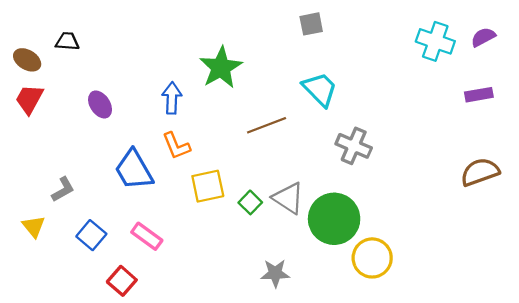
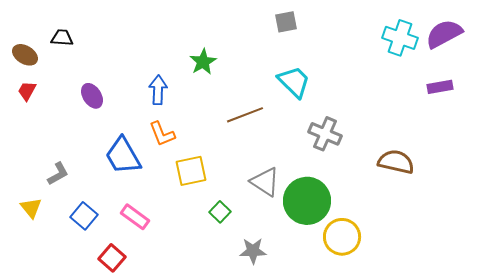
purple semicircle: (483, 37) -> (444, 34), size x1.6
green star: (221, 67) -> (203, 62), size x0.7
red trapezoid: (29, 99) -> (27, 91), size x0.7
brown semicircle: (480, 172) -> (396, 162), moved, turned 33
green square: (250, 202) -> (220, 212), moved

